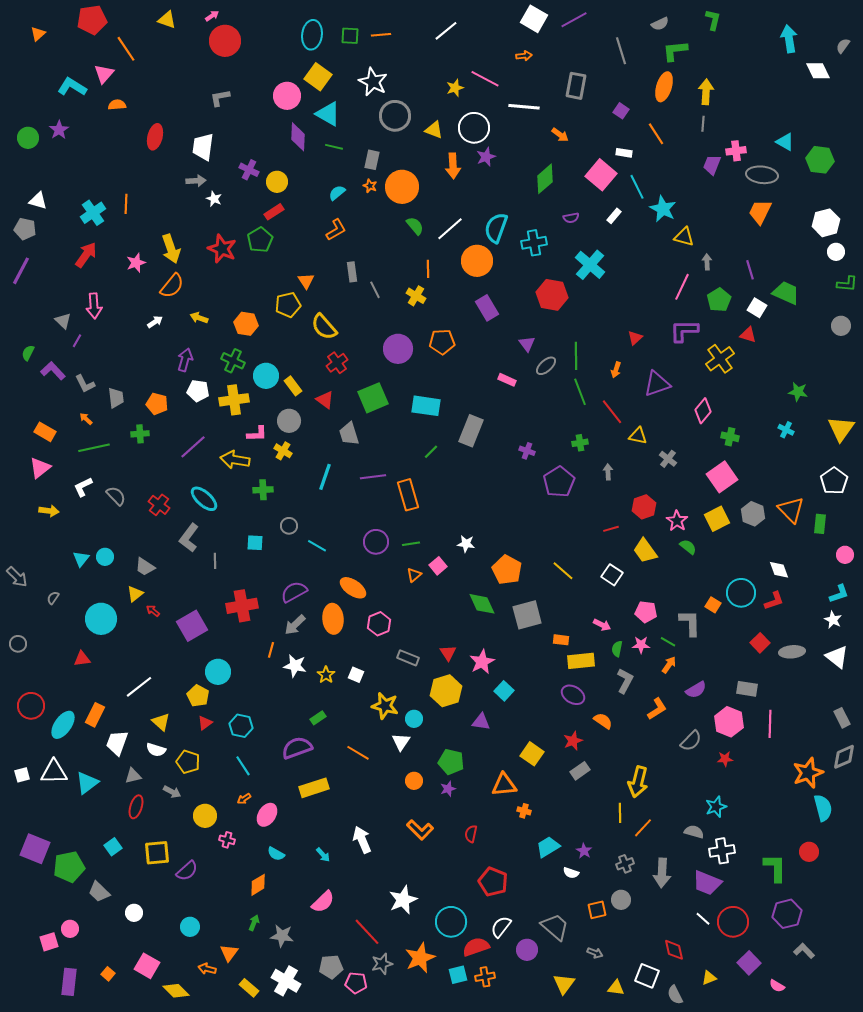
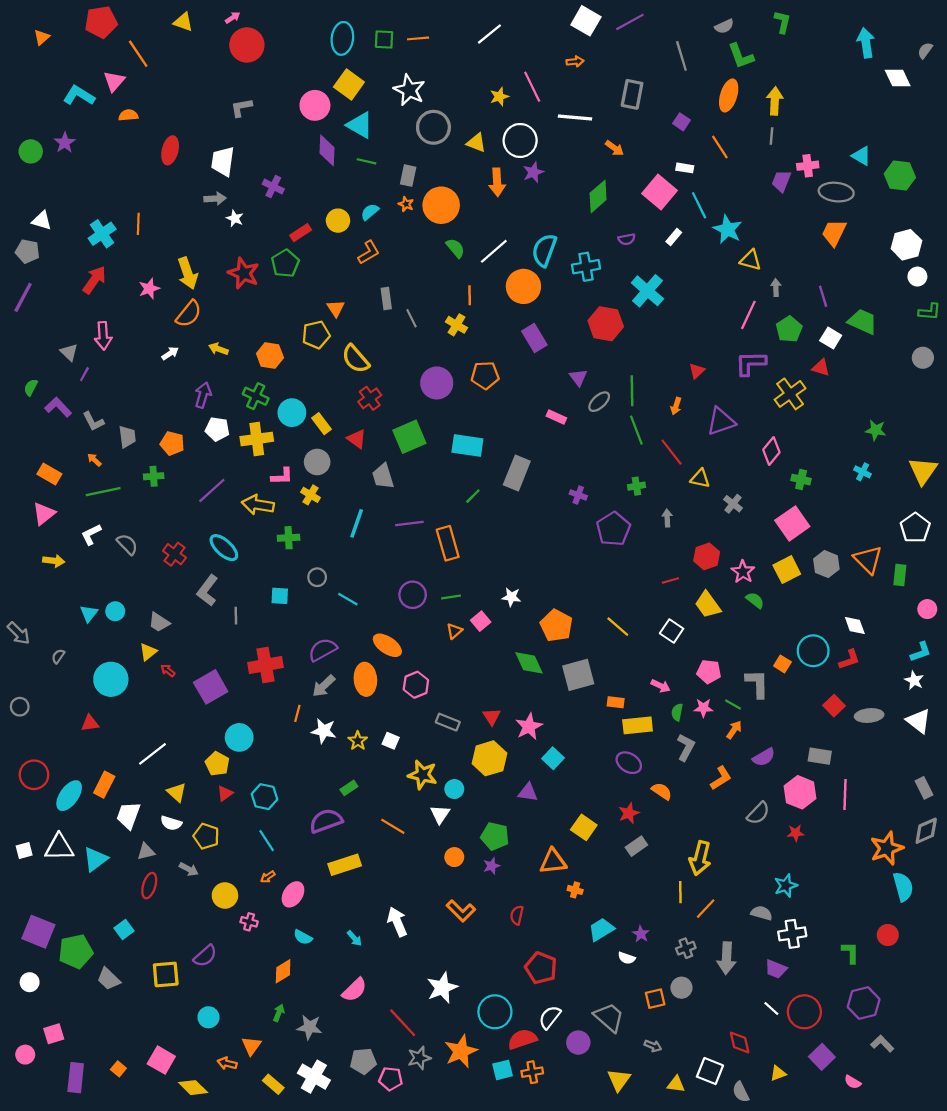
green L-shape: (675, 51) -> (741, 56), turned -104
pink line: (485, 79) -> (532, 87), turned 36
yellow circle: (277, 182) -> (338, 221), moved
yellow square: (157, 853) -> (166, 974), moved
green L-shape: (775, 868) -> (850, 953), size x0.7
purple trapezoid: (707, 883) -> (776, 969), size x0.7
white circle: (134, 913) -> (30, 982), moved
pink circle: (70, 929) -> (25, 1055), moved

